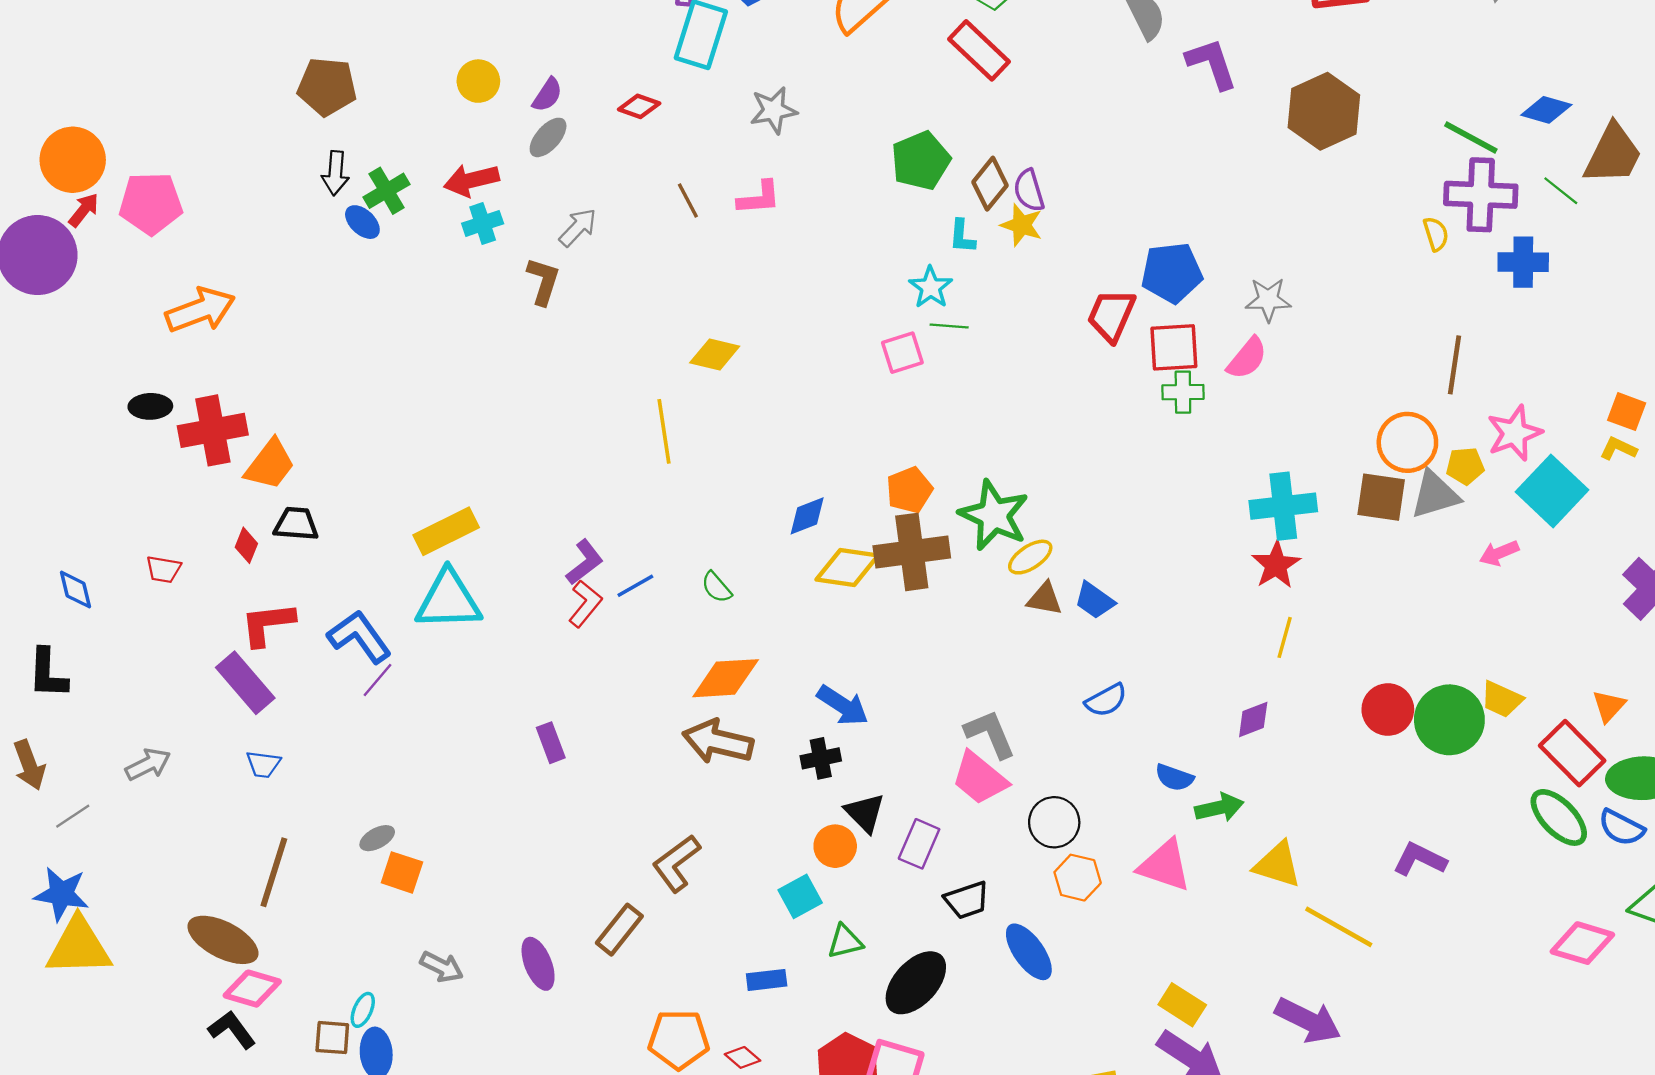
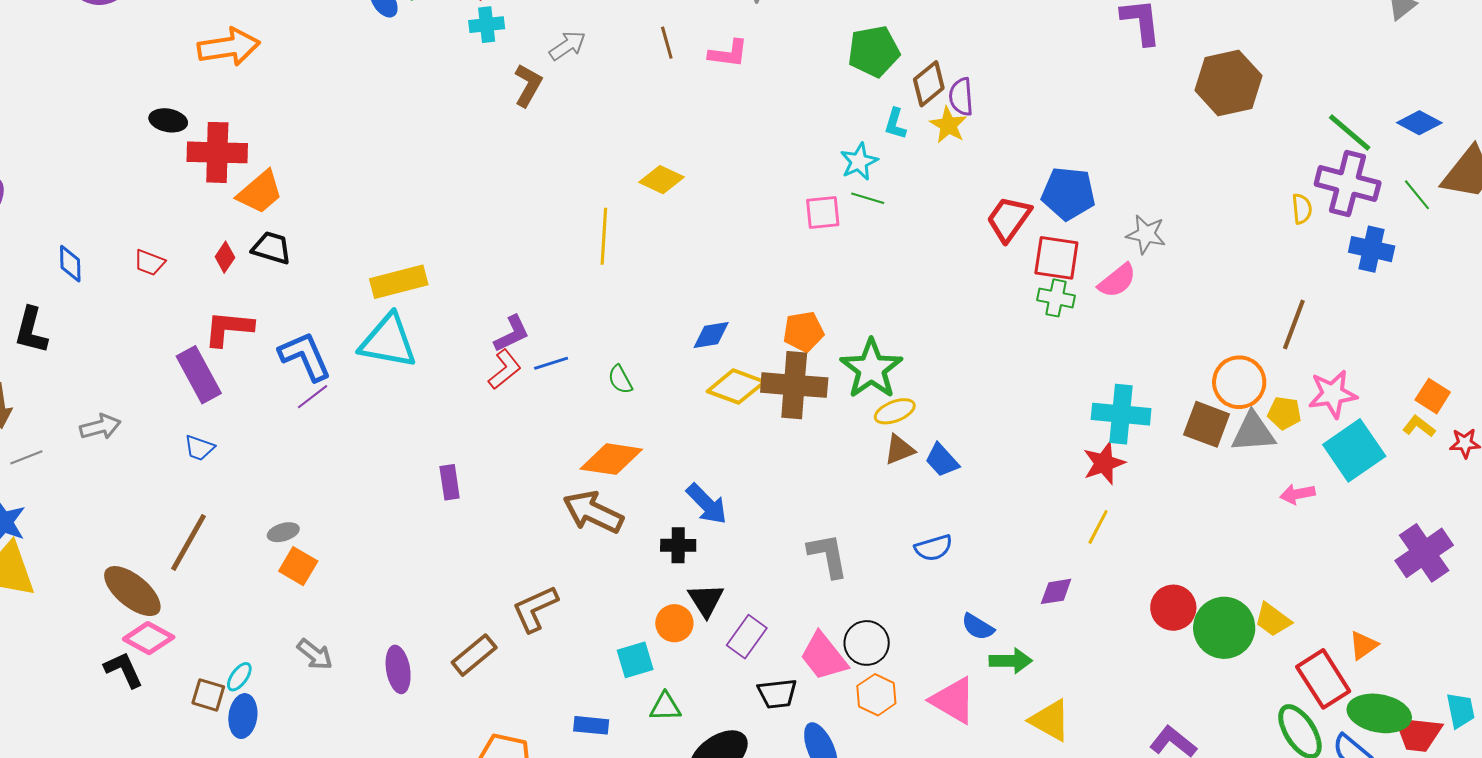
brown triangle: (1045, 599) -> (899, 450), turned -44
pink trapezoid: (979, 778) -> (824, 656), moved

